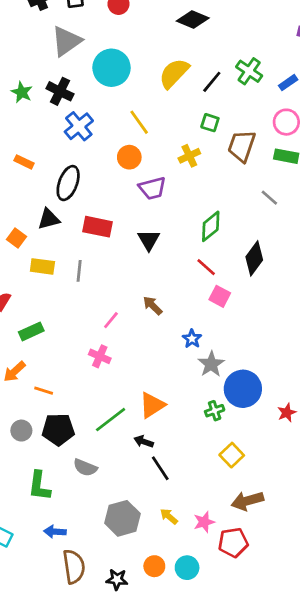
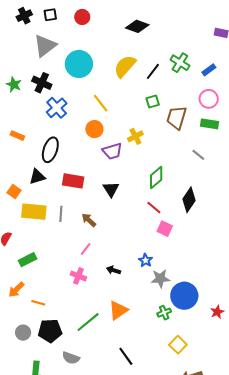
green square: (210, 123) -> (153, 101), turned -32
yellow cross: (189, 156) -> (135, 136), moved
yellow rectangle: (42, 266) -> (34, 212), size x1.4
brown arrow: (153, 306) -> (89, 220), moved
gray star: (211, 364) -> (160, 279), turned 30
black arrow: (144, 442) -> (113, 270), moved

